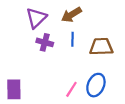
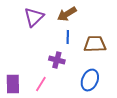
purple cross: (45, 42) -> (57, 60), moved
pink line: (71, 89) -> (41, 84), moved

